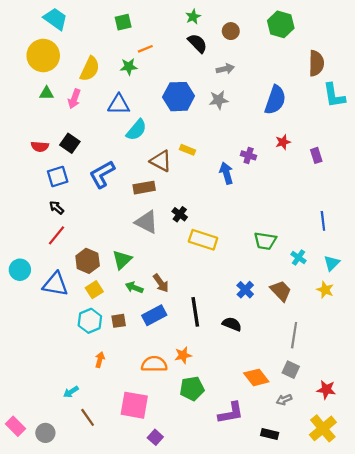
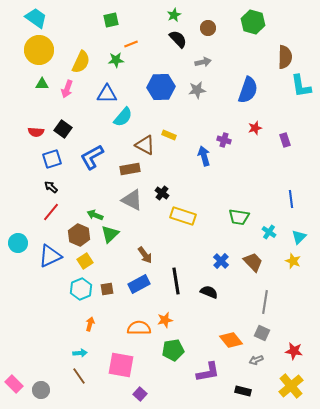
cyan trapezoid: (55, 19) -> (36, 18), moved
blue triangle: (55, 284) -> (50, 256), turned -35
green arrow: (134, 287) -> (95, 215), moved
cyan arrow: (71, 392) -> (80, 353), moved, turned -152

